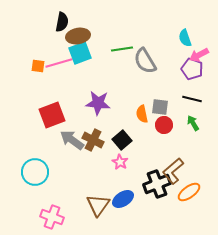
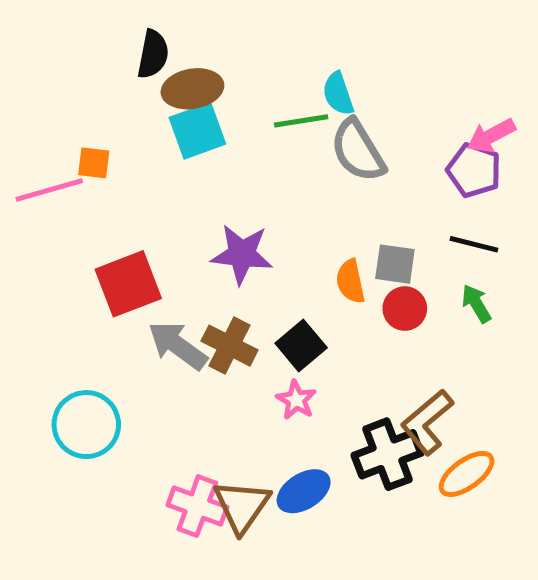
cyan semicircle: (185, 38) -> (338, 94), moved
pink line: (59, 63) -> (49, 190), moved
pink cross: (52, 217) -> (197, 506), moved

